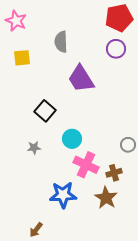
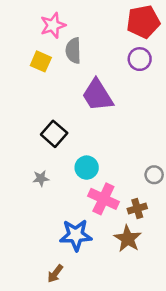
pink star: (16, 21) -> (53, 25), moved, turned 30
yellow square: (22, 58) -> (41, 61), moved, turned 30
brown arrow: (36, 230) -> (55, 274), moved

